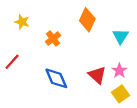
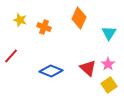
orange cross: (53, 39) -> (44, 27), moved, turned -32
blue diamond: (56, 78) -> (51, 71), turned -45

